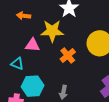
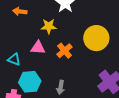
yellow star: (52, 31) -> (49, 26), size x0.7
pink triangle: (32, 45) -> (38, 48), moved

